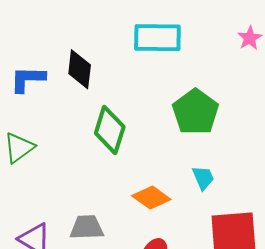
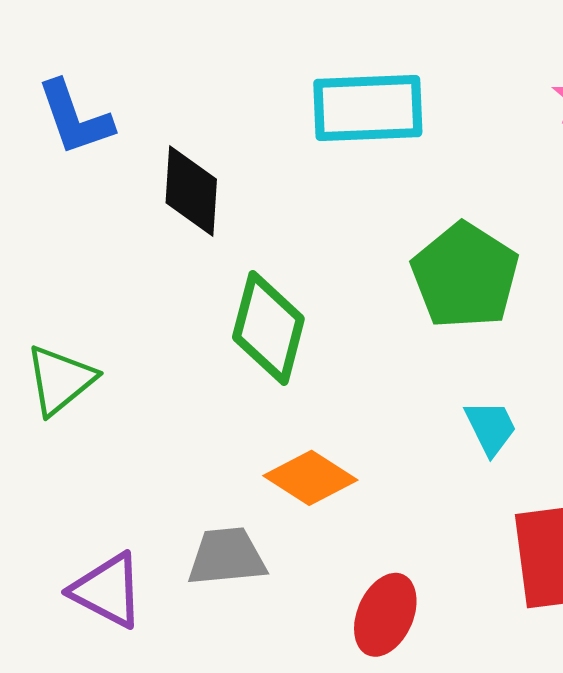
blue L-shape: (28, 79) -> (75, 118), moved, turned -108
orange diamond: (151, 198) -> (310, 478), moved

